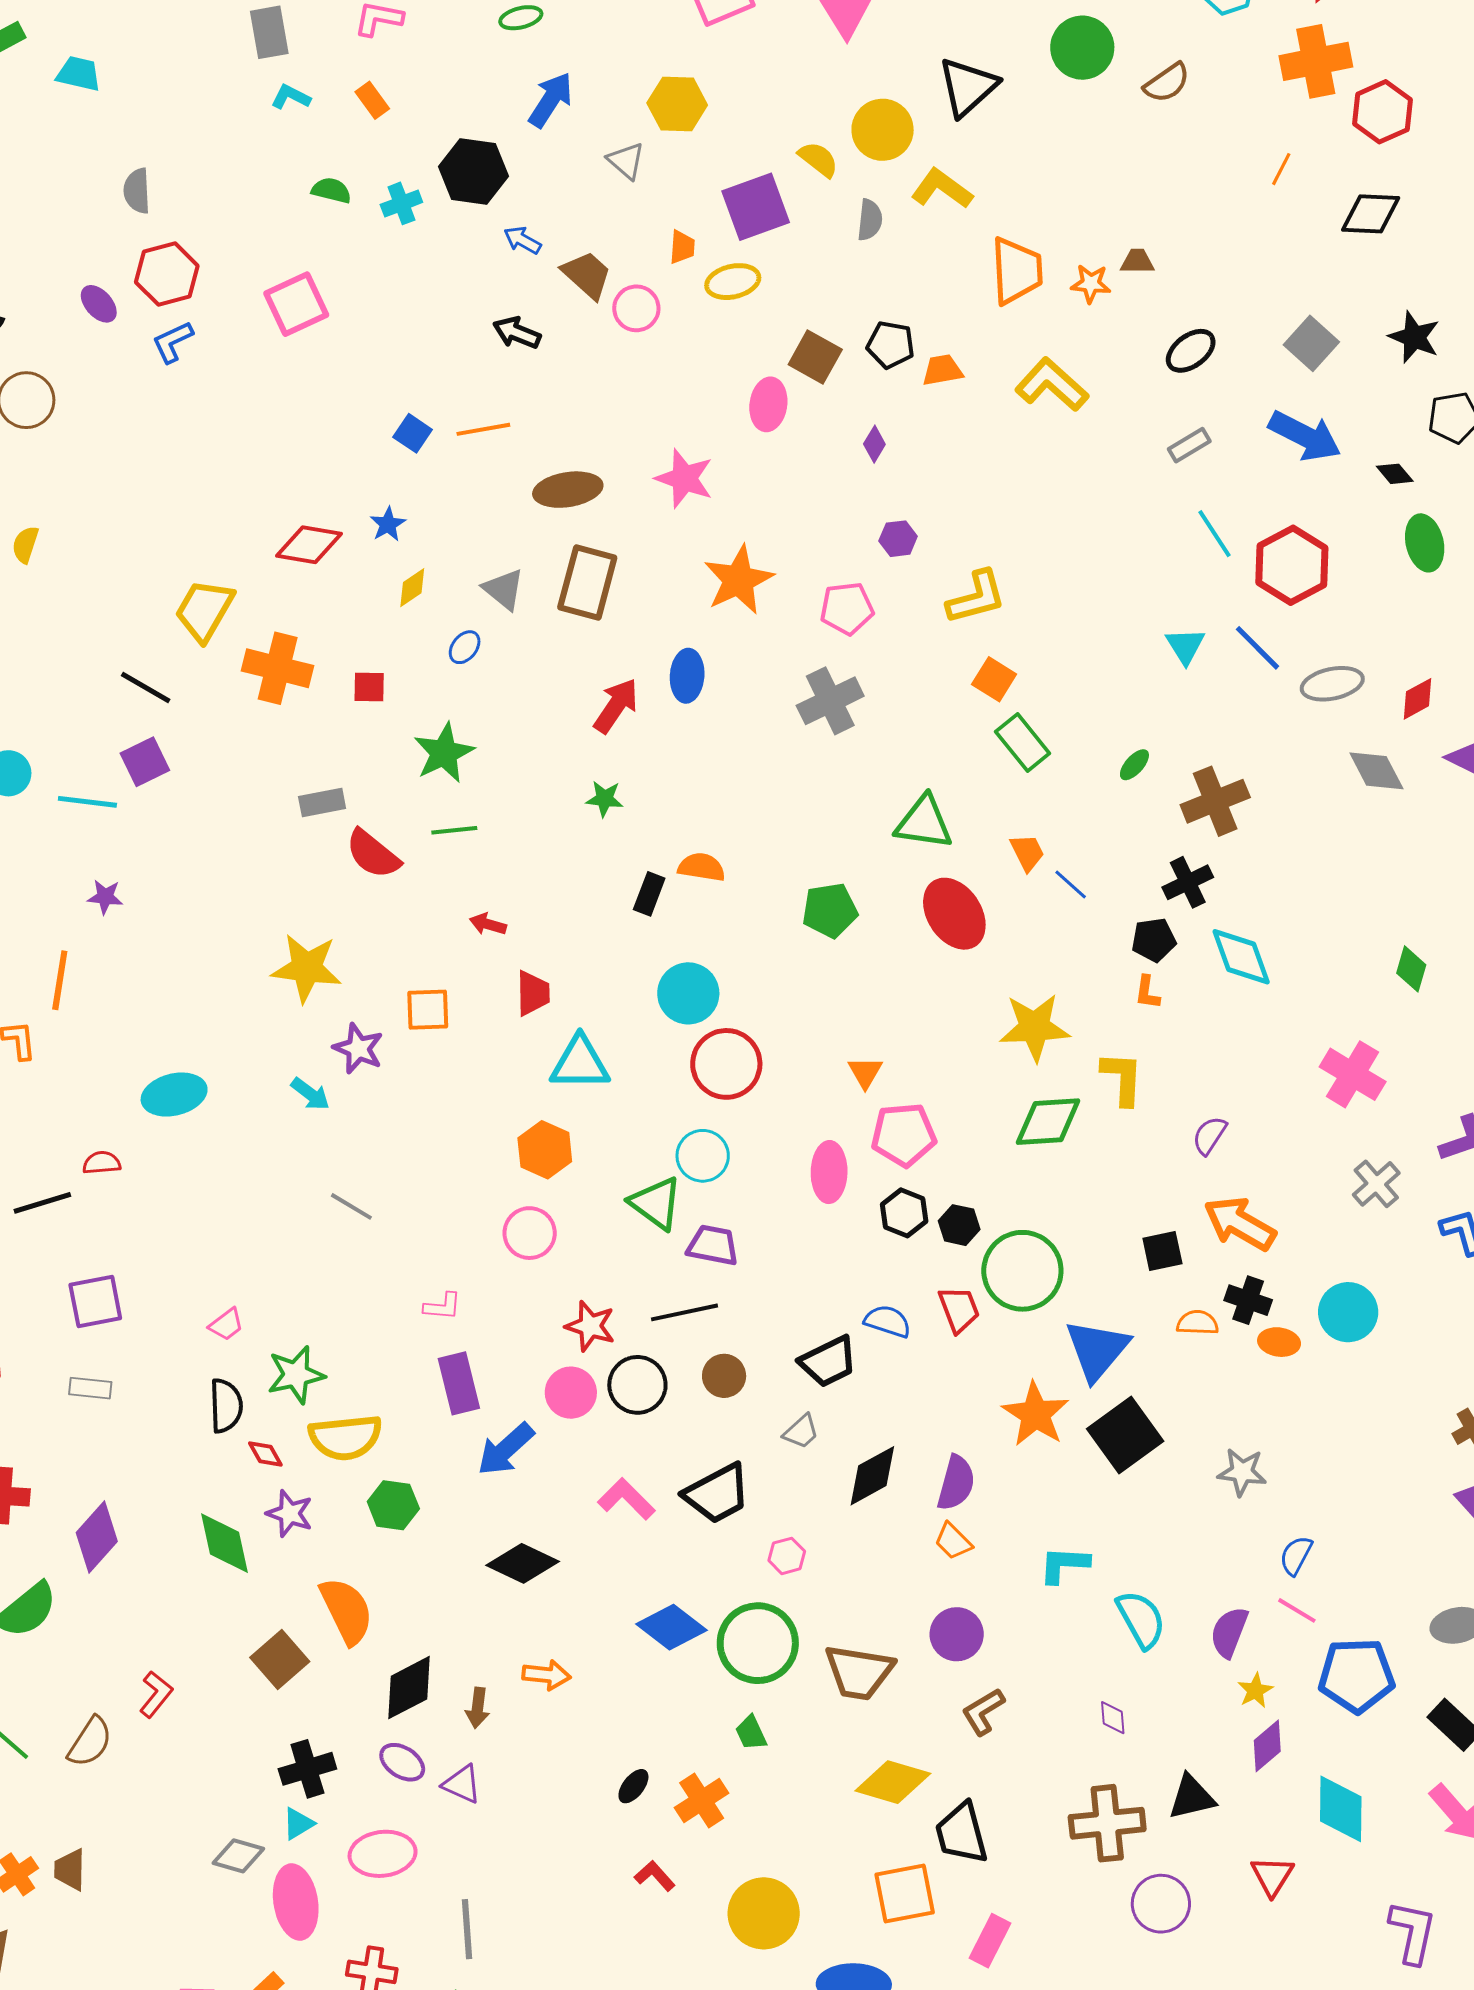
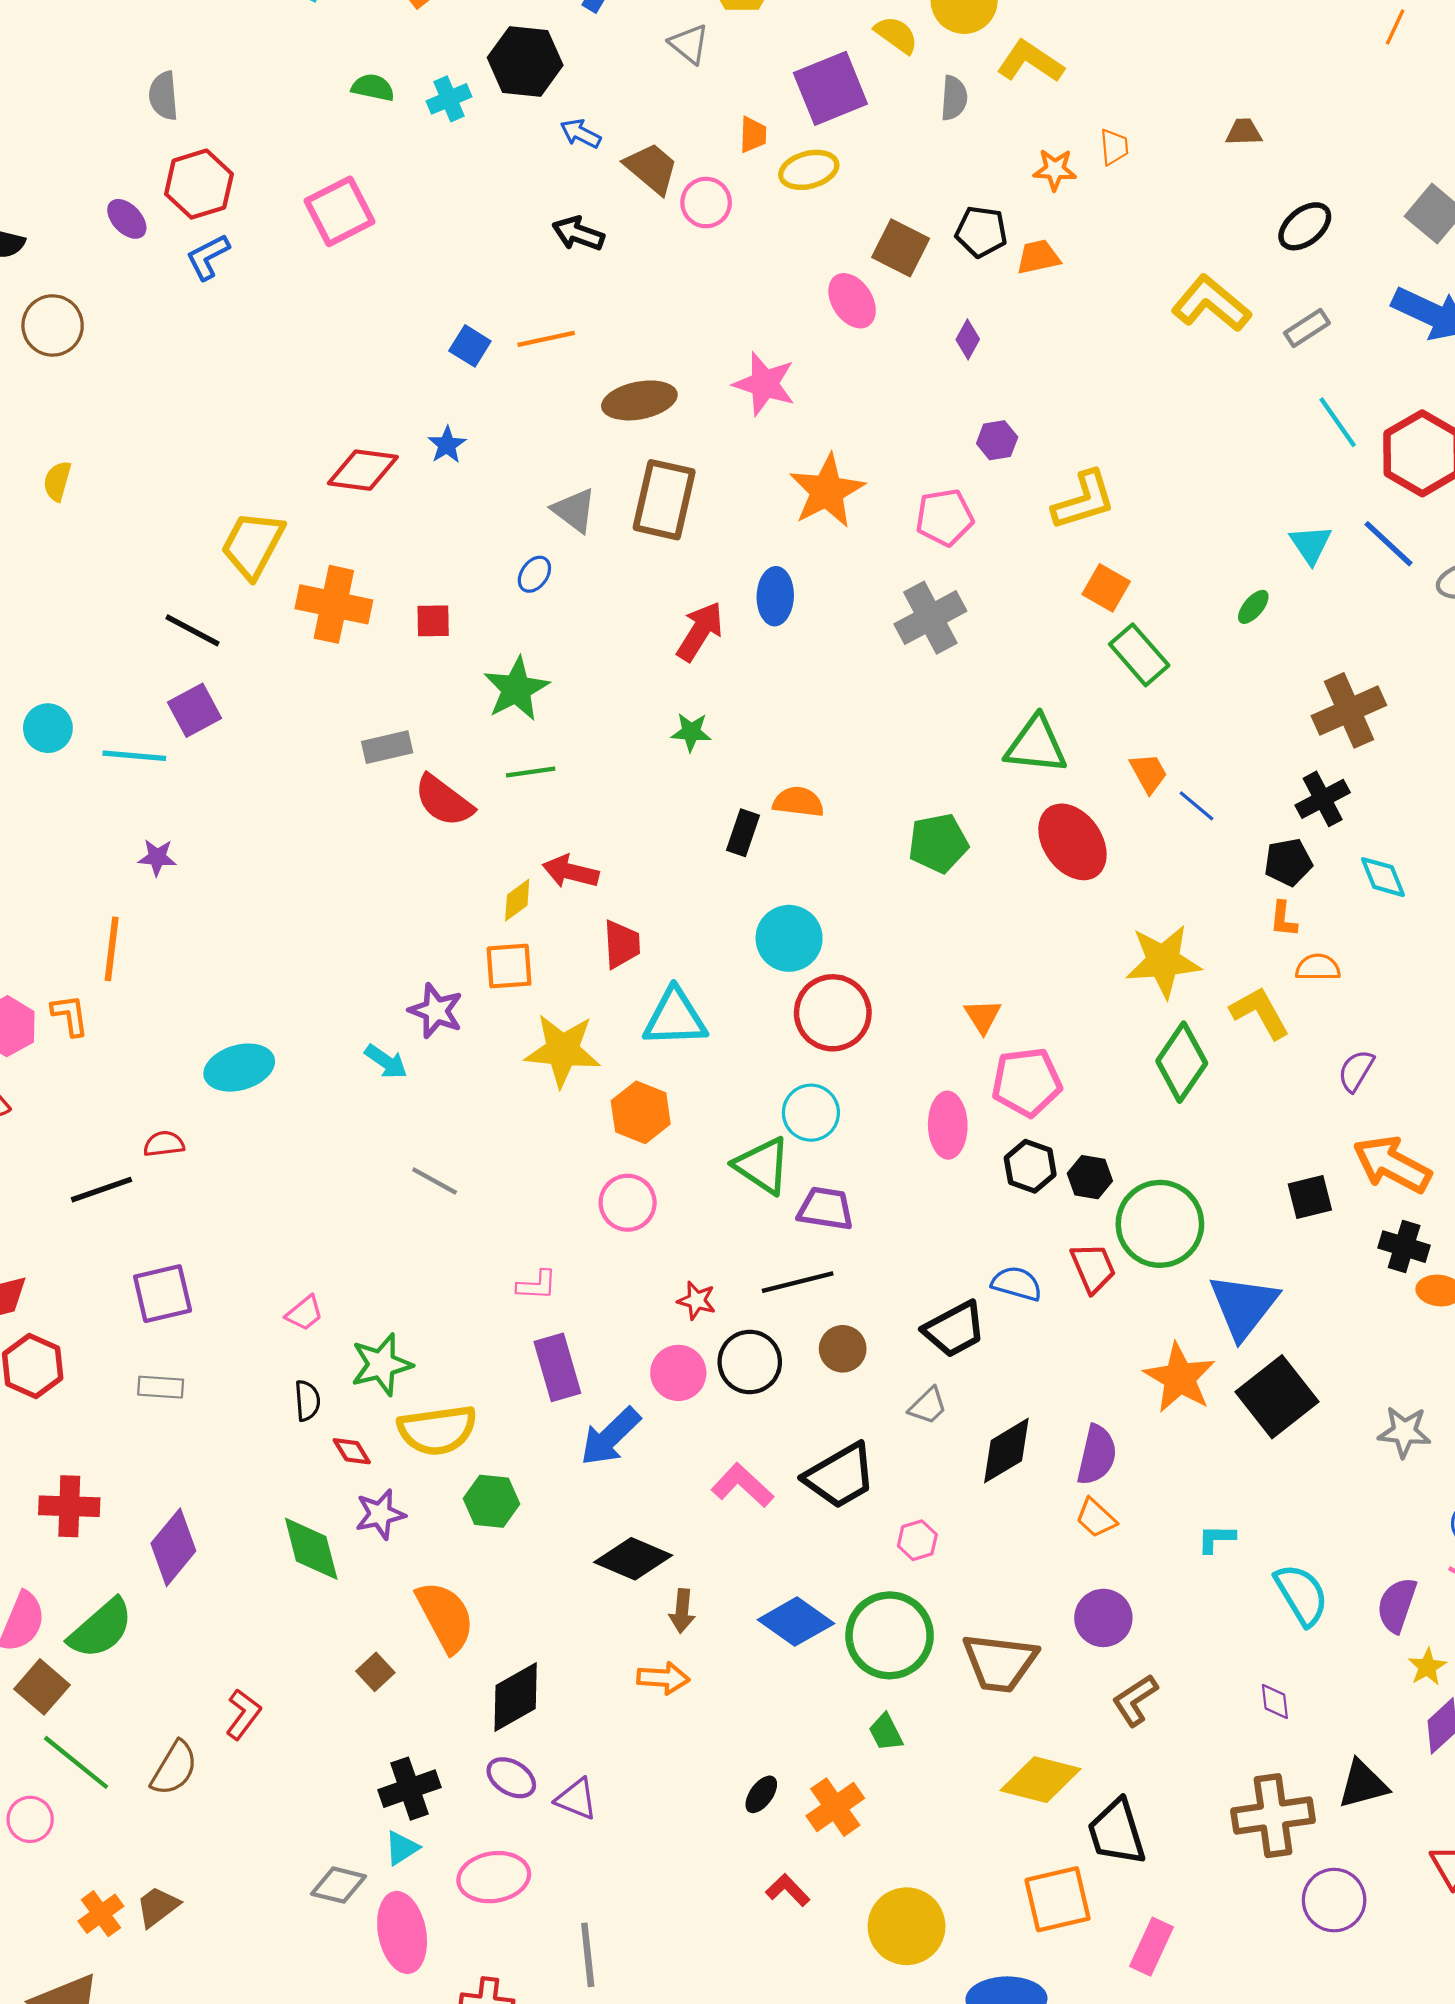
orange trapezoid: (1017, 271) -> (1114, 147), size x0.5
orange star: (1091, 284) -> (1055, 170), moved
yellow L-shape: (1052, 385) -> (1211, 304), moved
pink ellipse: (768, 404) -> (852, 301), turned -39
yellow diamond: (412, 588) -> (517, 900), moved
green ellipse: (1134, 765) -> (1253, 607), moved
red arrow: (488, 924) -> (571, 872), size x1.4
cyan diamond: (1241, 957) -> (1383, 877), size x0.7
yellow star: (307, 968) -> (563, 1050), moved
yellow L-shape: (1122, 1078) -> (1260, 1013), turned -30
green diamond: (1048, 1122) -> (1182, 1062), turned -50
orange semicircle: (1197, 1323) -> (1318, 967), moved
red star: (590, 1326) -> (697, 1300), size x0.7
black semicircle: (226, 1406) -> (307, 1401), size x0.7
purple star: (290, 1513) -> (380, 1514), turned -30
cyan L-shape: (1064, 1565) -> (1216, 1539), size x0.7
brown square: (280, 1660) -> (375, 1672), size x0.6
brown arrow: (478, 1708) -> (682, 1611), moved
brown trapezoid: (70, 1870) -> (158, 1907), turned 54

